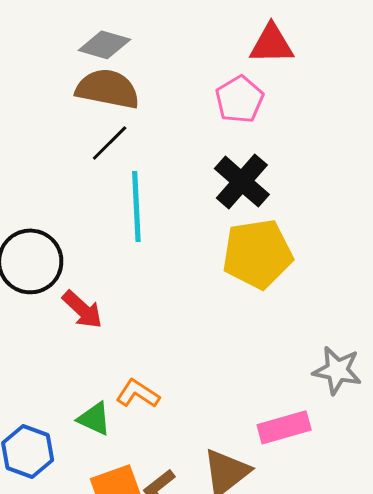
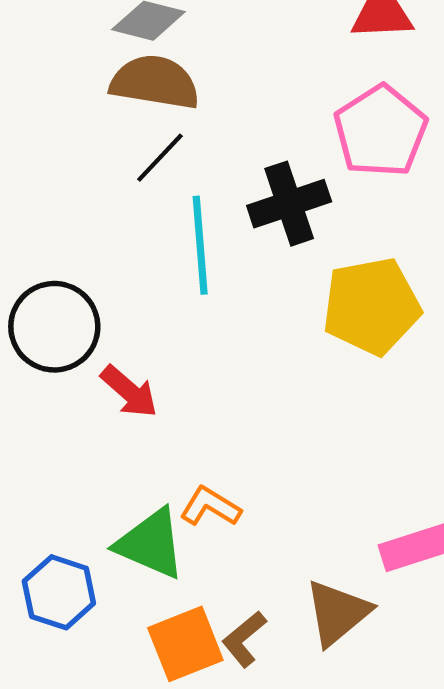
pink pentagon: (239, 99) -> (381, 131), moved, size x1.4
black cross: (242, 182) -> (289, 204), moved, turned 32
green triangle: (94, 419) -> (151, 544), size x1.5

